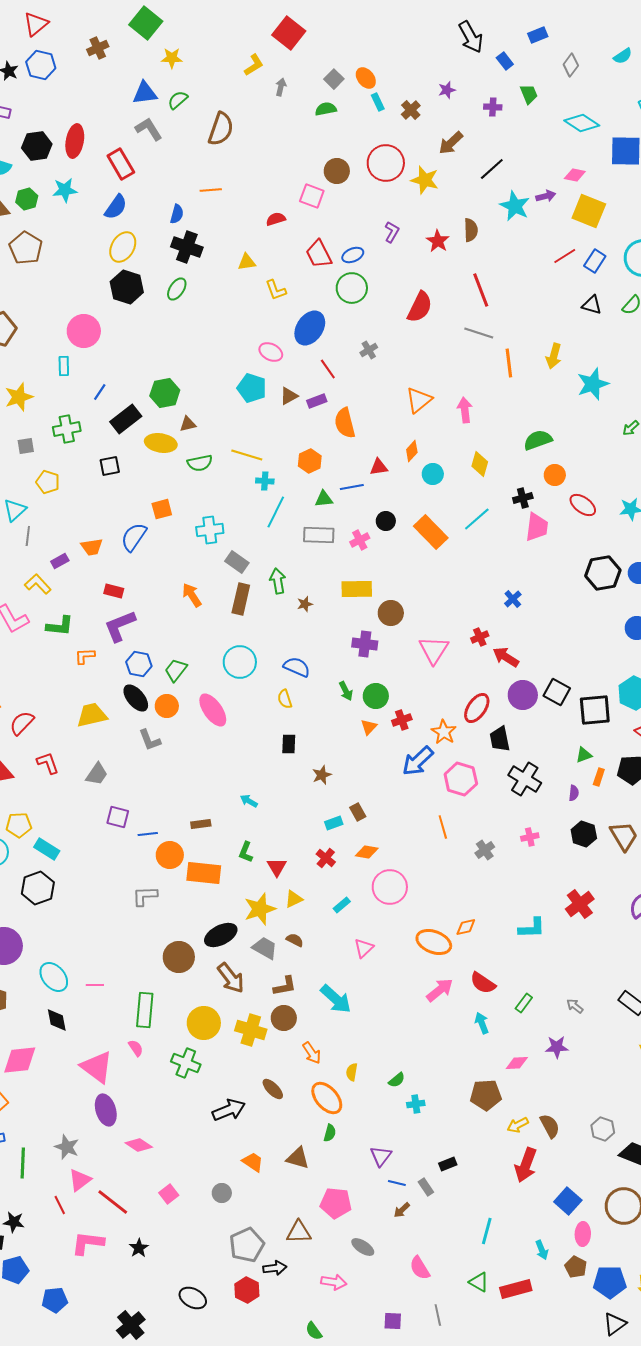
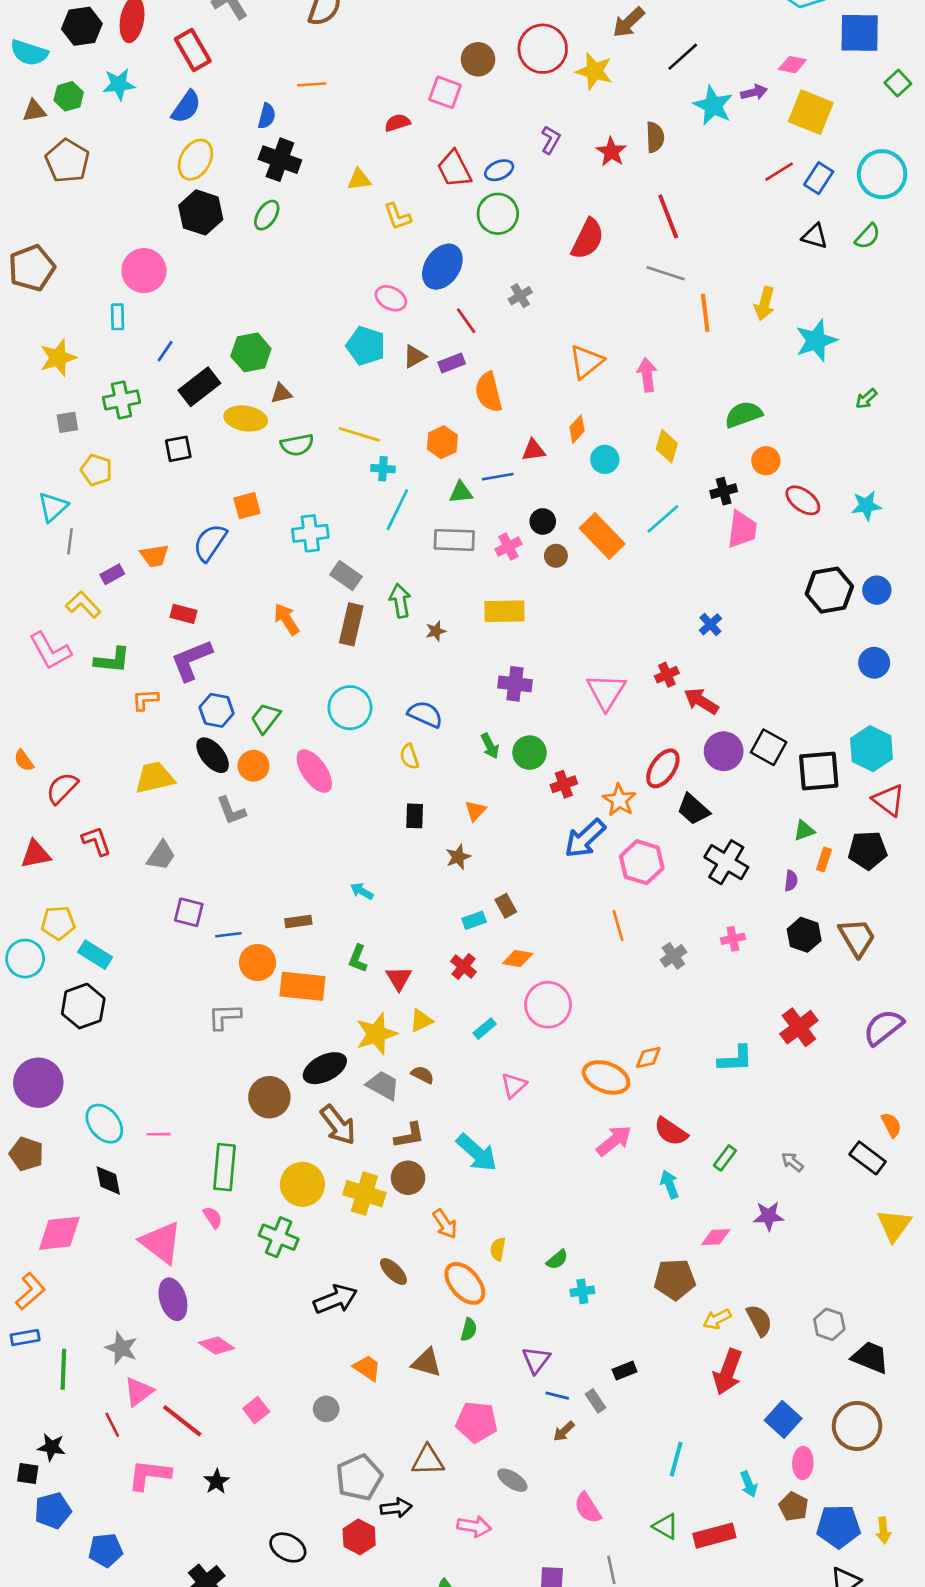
brown circle: (391, 613) -> (556, 556), moved, size x0.7
orange triangle: (369, 727) -> (475, 811), moved
black trapezoid: (500, 739) -> (693, 809), turned -36

